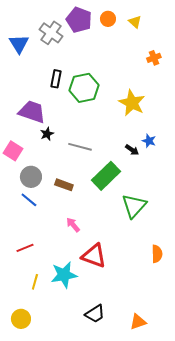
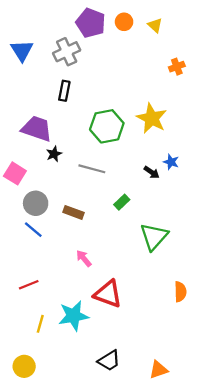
gray cross: (51, 33) -> (67, 52), moved, turned 30
green hexagon: (84, 88) -> (107, 126), moved
green rectangle: (106, 176) -> (122, 202), size x0.5

